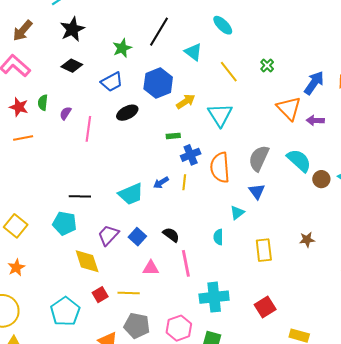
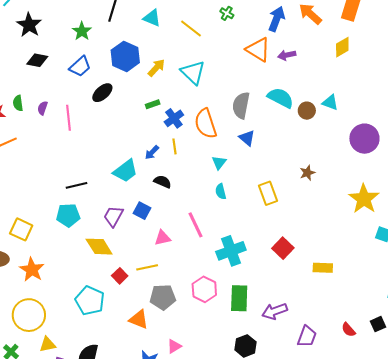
cyan triangle: (237, 213) -> (219, 163), moved
black semicircle: (171, 235) -> (163, 182), moved
orange star: (16, 267) -> (32, 270), size x1.4

